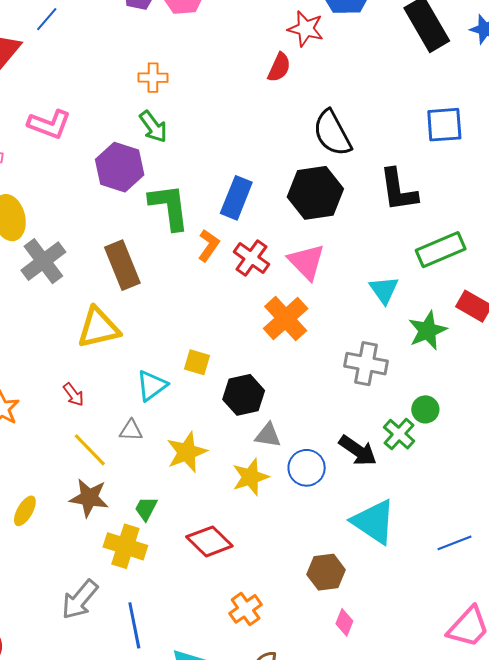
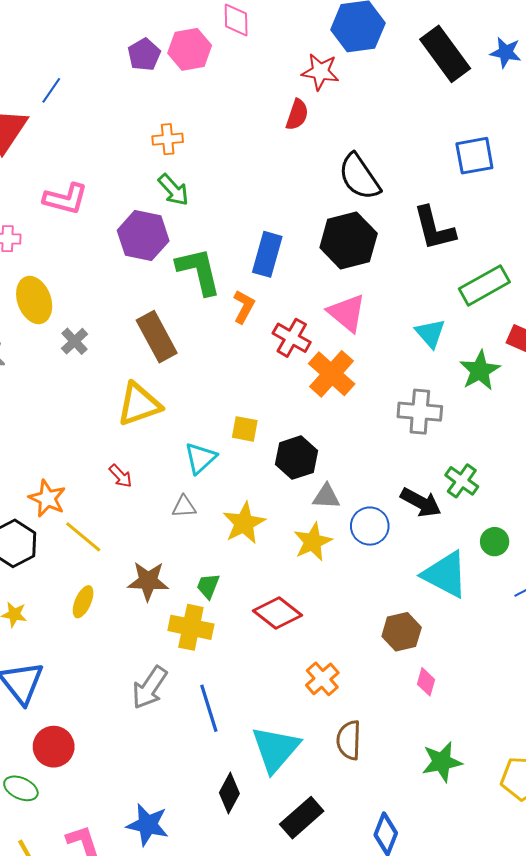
red cross: (251, 258) -> (292, 338), moved
gray cross: (43, 261) -> (75, 341), size x0.6
green circle: (425, 409) -> (495, 542), moved
yellow line: (90, 450) -> (83, 537), moved

